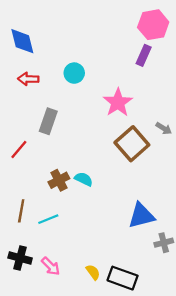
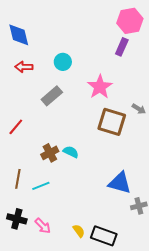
gray rectangle: (48, 121) -> (52, 96), moved, turned 30
brown square: (132, 144) -> (112, 122), turned -32
blue triangle: (141, 216) -> (120, 183), turned 30

